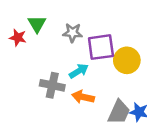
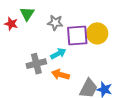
yellow circle: (127, 60) -> (97, 33), moved
gray cross: (52, 85) -> (36, 64), turned -30

